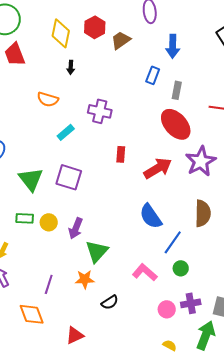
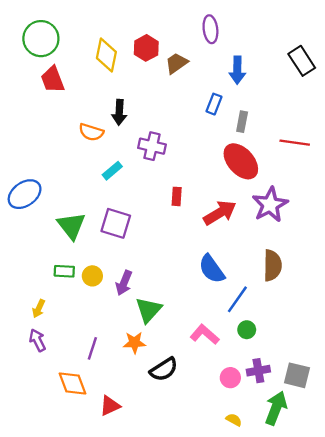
black arrow: (71, 67) -> (119, 112), moved, size x1.5
black semicircle: (110, 302) -> (164, 369), size x1.4
red triangle: (75, 335) -> (110, 406), moved

